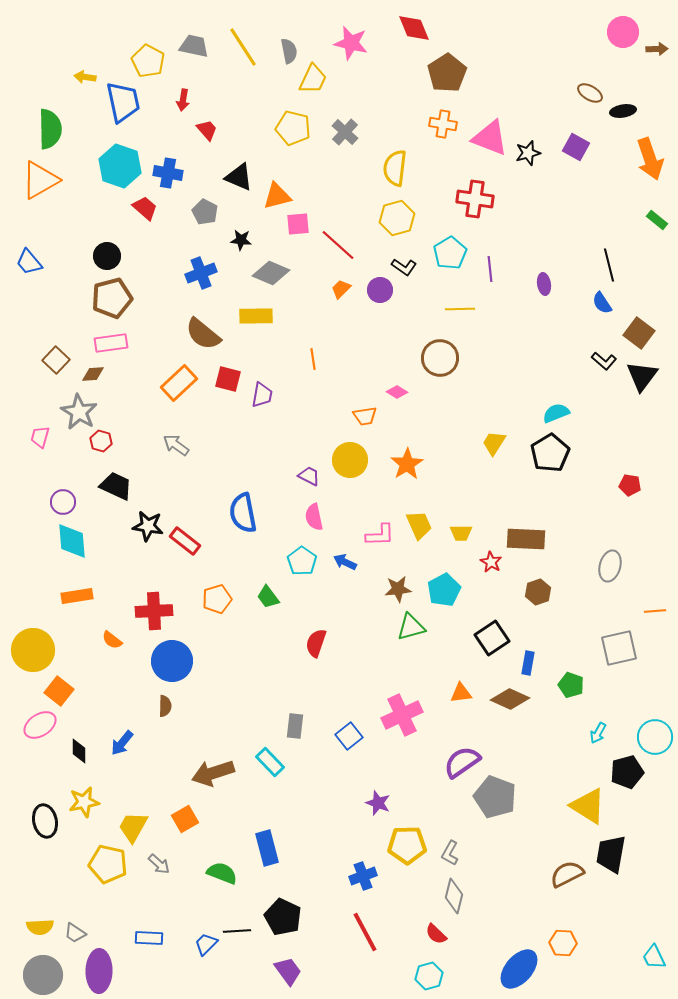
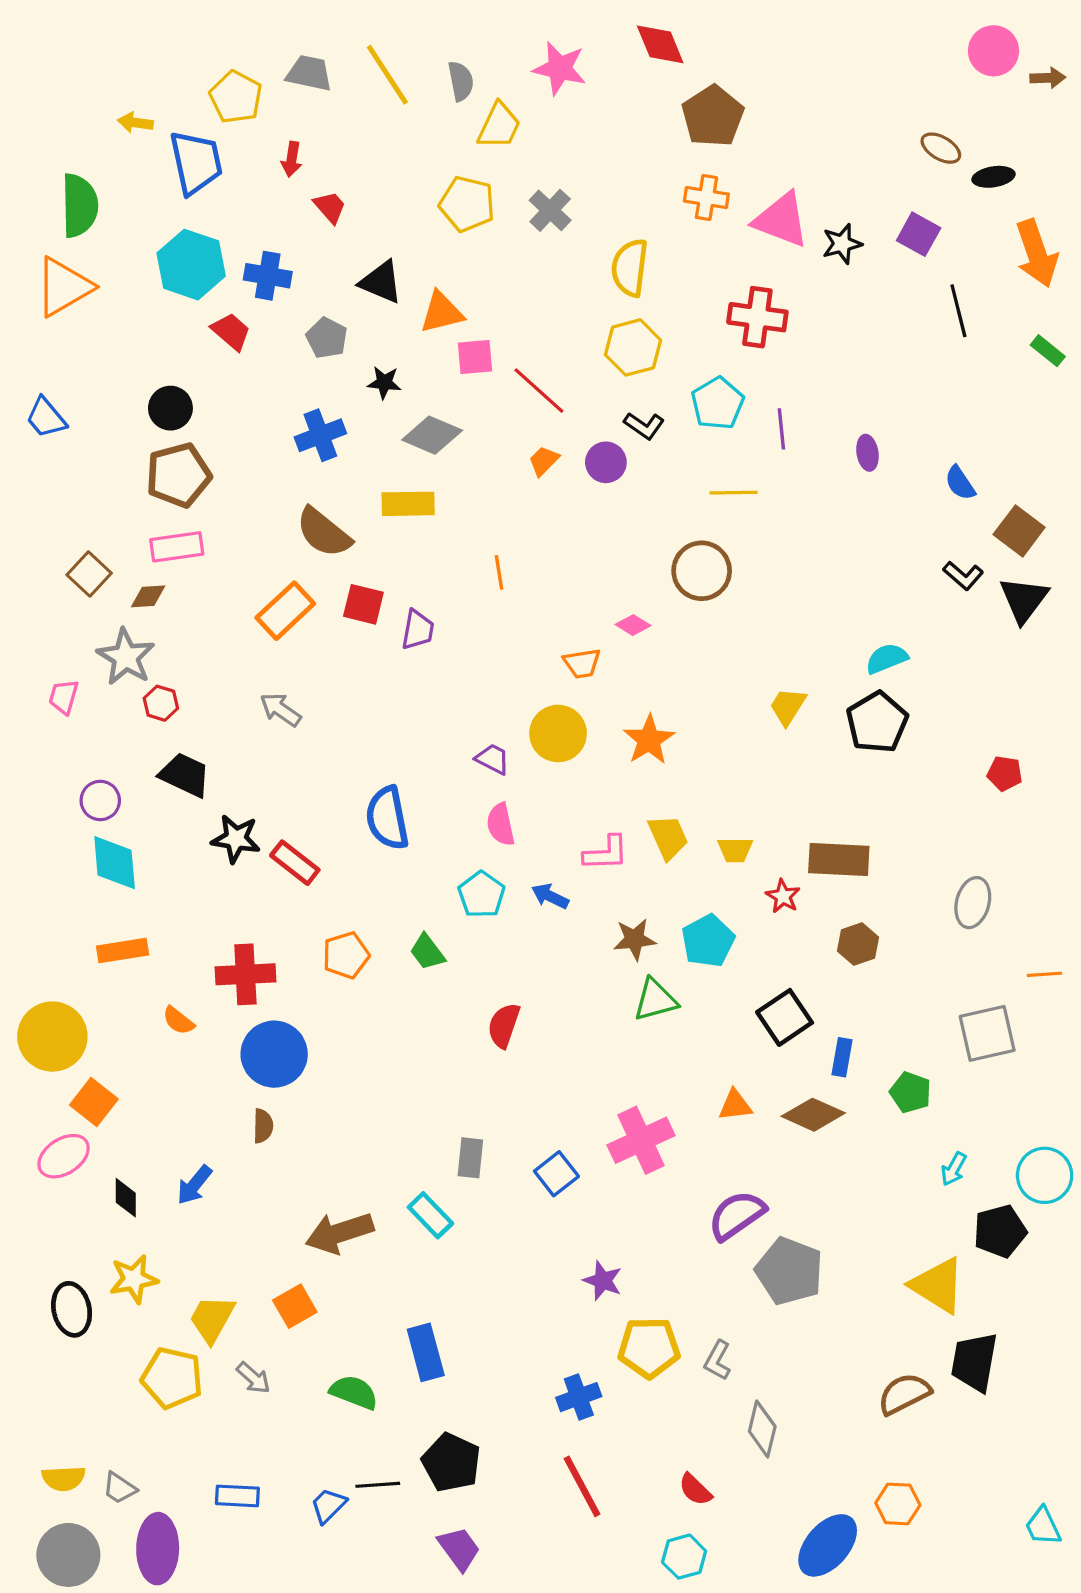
black line: (609, 265) -> (958, 311), moved
gray diamond: (454, 896) -> (762, 1429), moved

